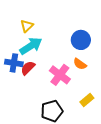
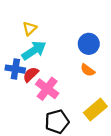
pink cross: (60, 75) -> (47, 89), moved
yellow rectangle: (87, 100) -> (95, 110), size x1.5

